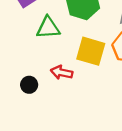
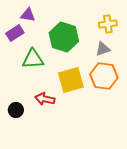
yellow square: (91, 51) -> (71, 80), turned -32

